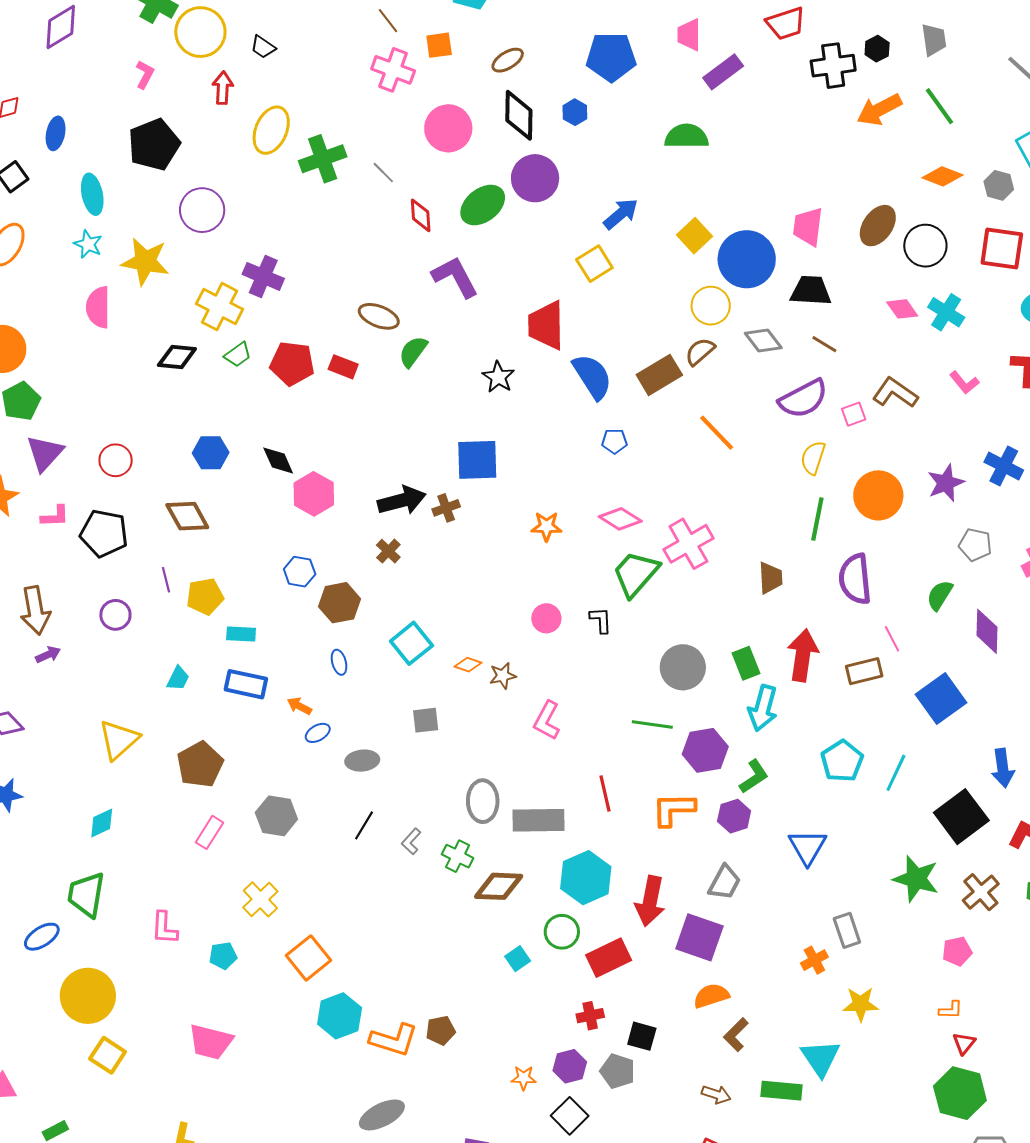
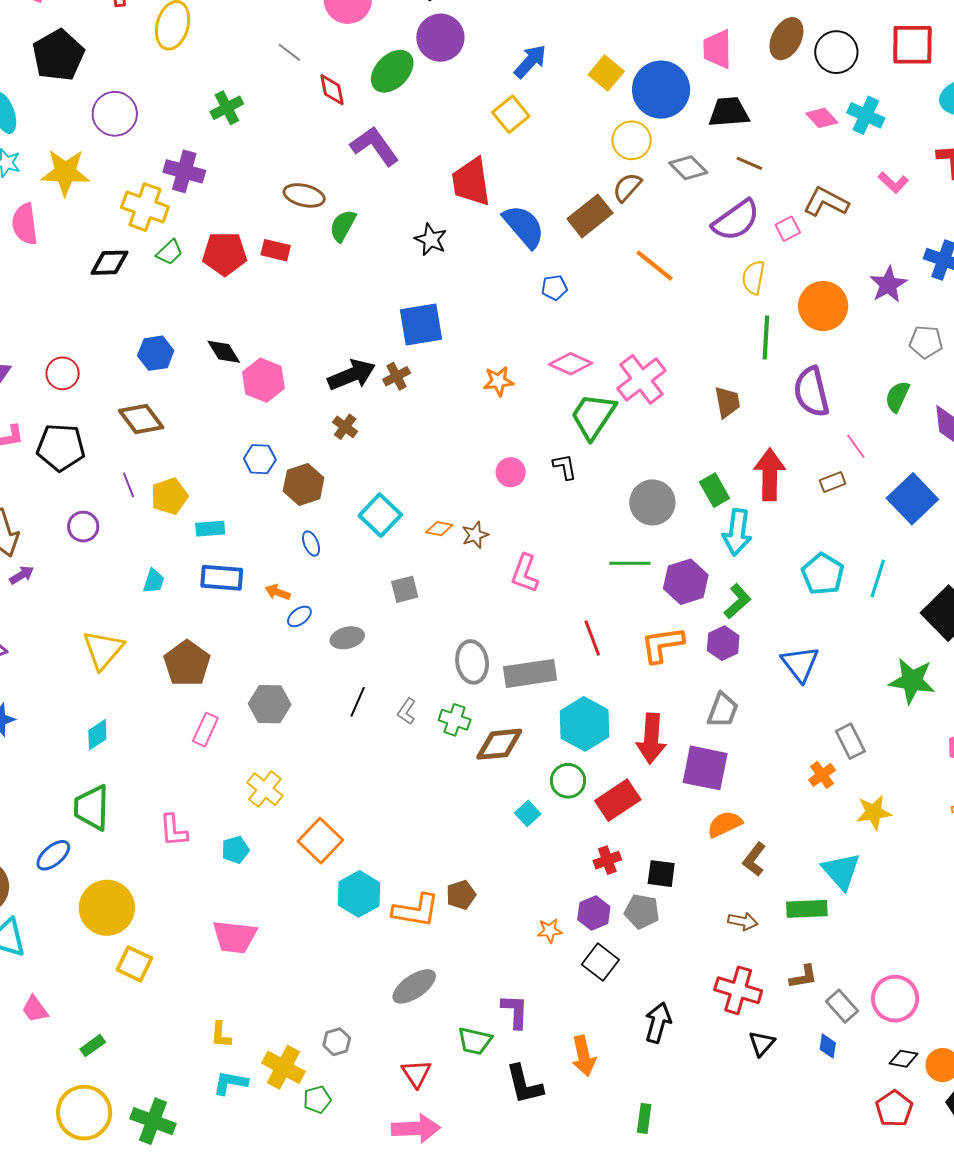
green cross: (323, 159) -> (227, 108), moved, size x0.7
brown rectangle: (864, 671) -> (833, 482), size x0.7

